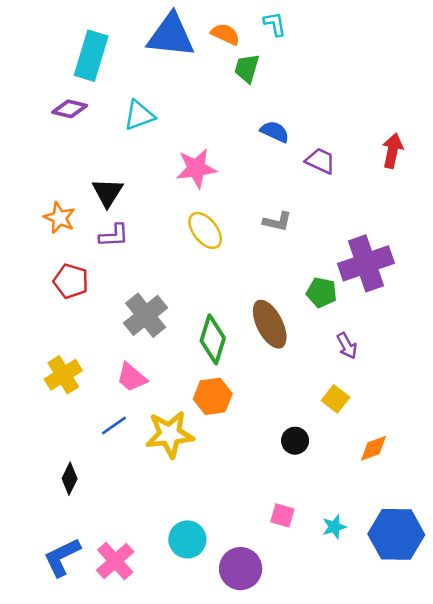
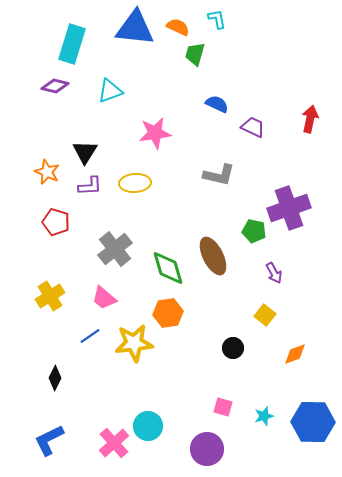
gray L-shape: (277, 222) -> (219, 175), size x1.4
yellow ellipse: (205, 230) -> (135, 183), moved, turned -56
green diamond: (213, 339) -> (168, 268), turned -33
pink cross: (115, 561) -> (114, 443), moved
purple circle: (241, 569) -> (207, 449), moved

